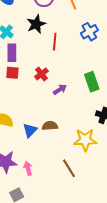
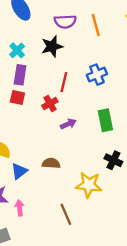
blue cross: (89, 32) -> (97, 75), moved
red line: (55, 42) -> (64, 82), moved
blue triangle: (30, 130) -> (19, 171), moved

